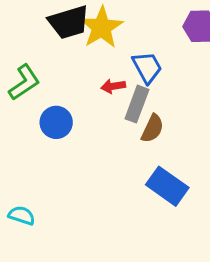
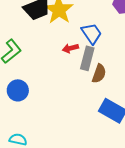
blue circle: (56, 122) -> (18, 90), moved

